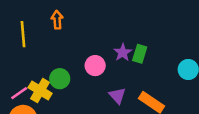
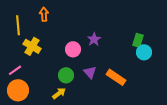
green rectangle: (140, 54) -> (138, 40), moved
green circle: (60, 79) -> (66, 75), moved
yellow cross: (40, 90) -> (32, 46), moved

